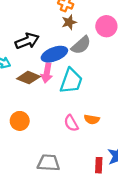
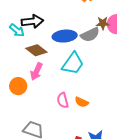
brown star: (69, 22) -> (103, 23), moved
black arrow: (27, 41) -> (32, 21), moved
pink arrow: (47, 73) -> (36, 71), moved

